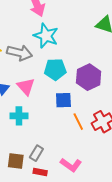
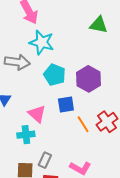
cyan pentagon: (55, 69) -> (55, 75), turned 30
pink triangle: (26, 87) -> (37, 114), moved
cyan cross: (19, 116) -> (26, 135), moved

